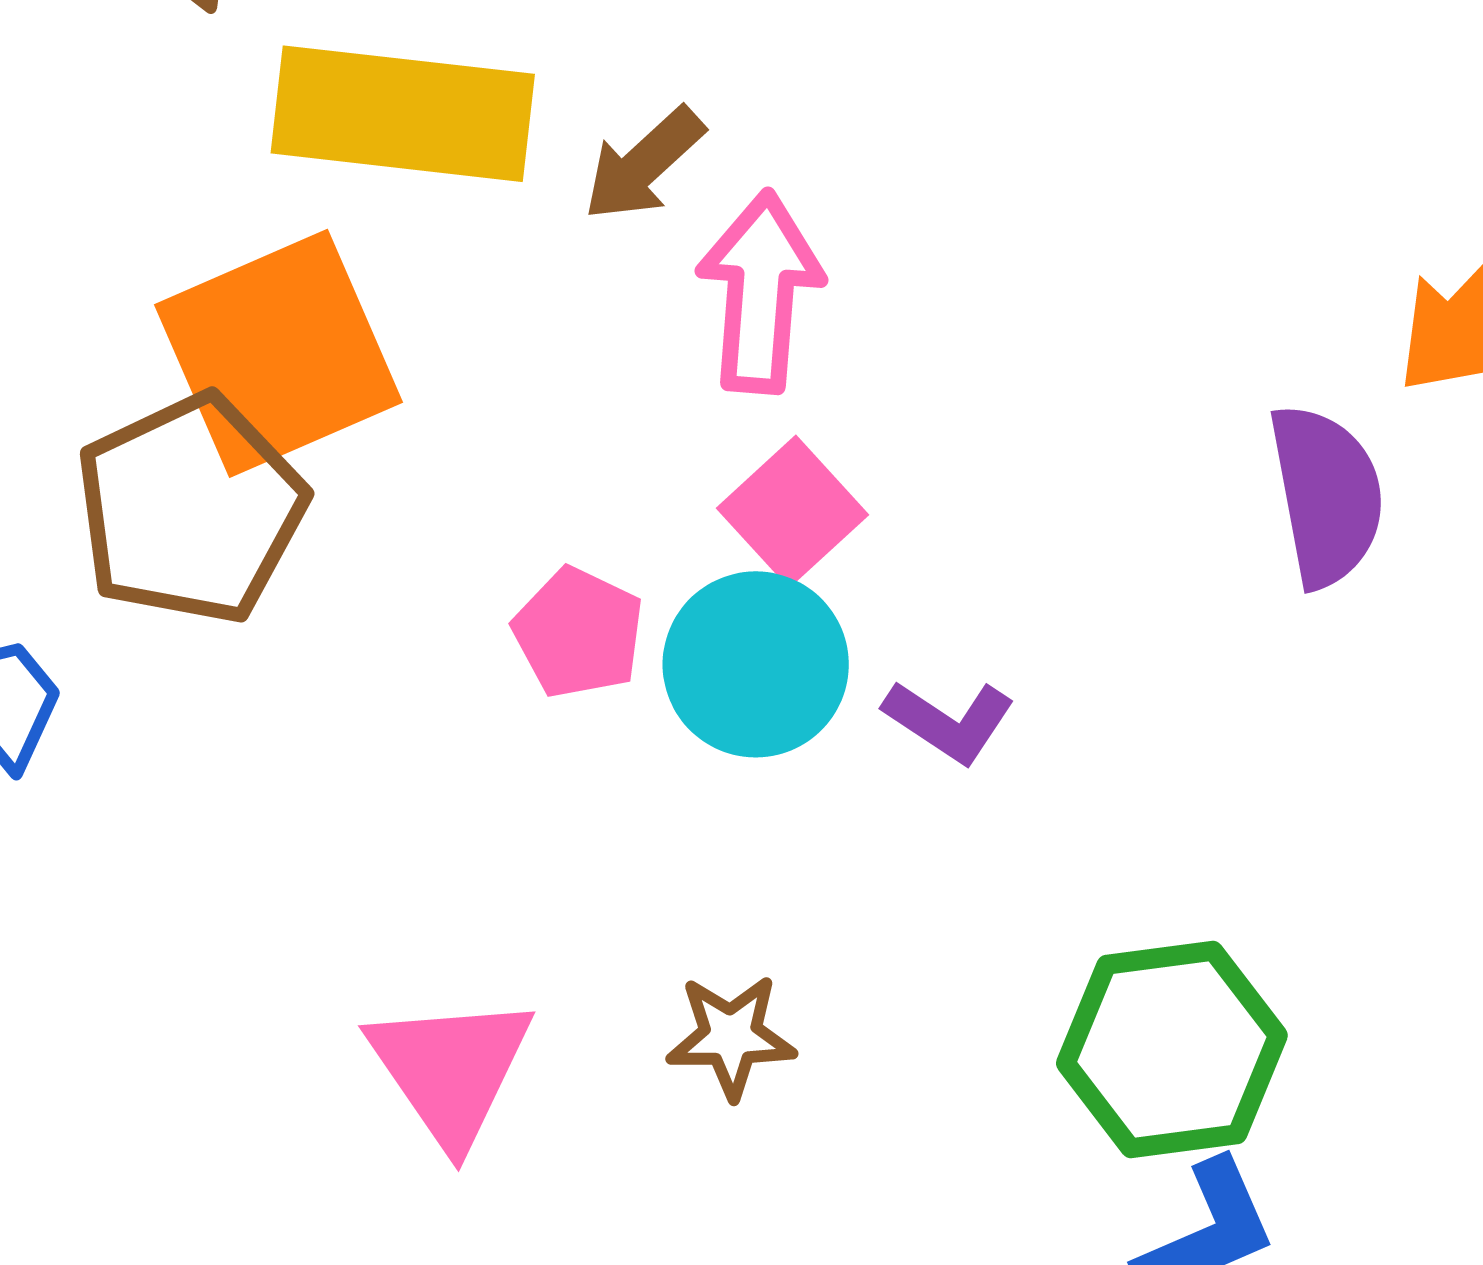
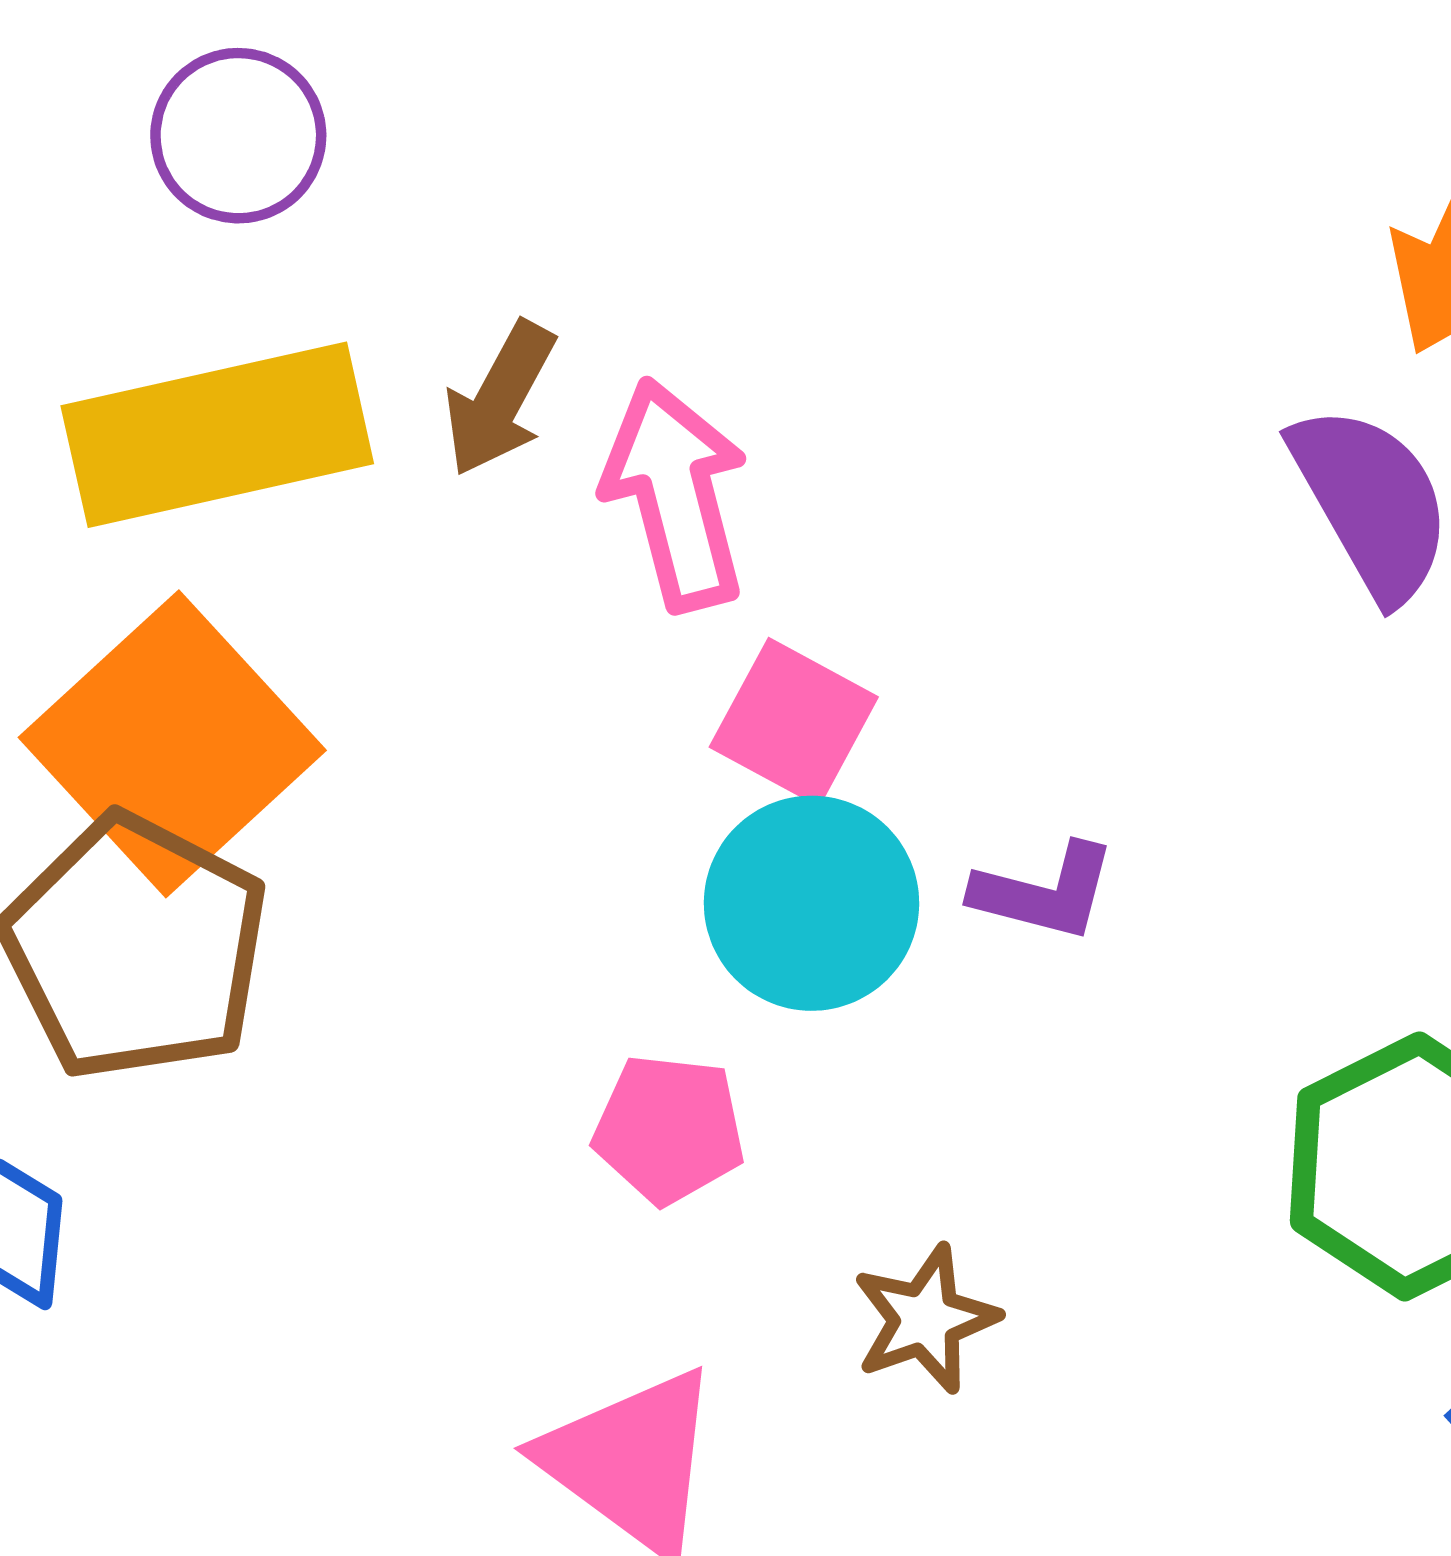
pink pentagon: (579, 633) -> (669, 1129), moved

